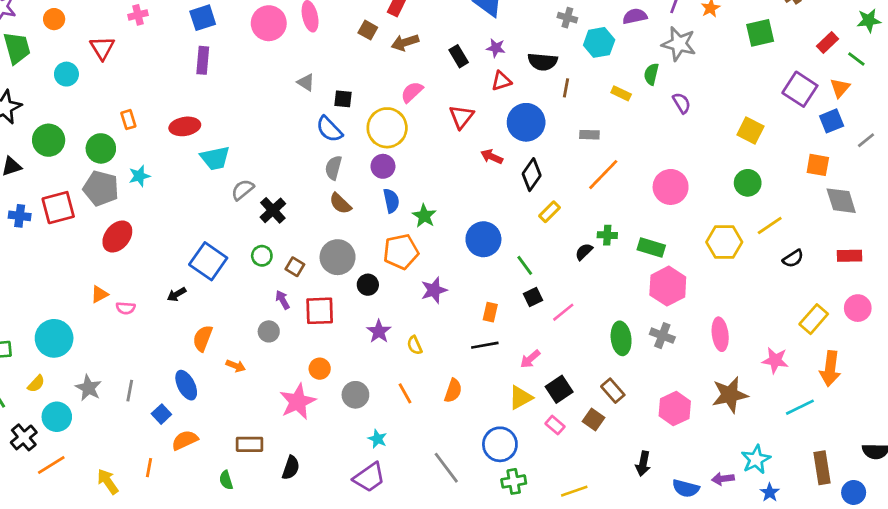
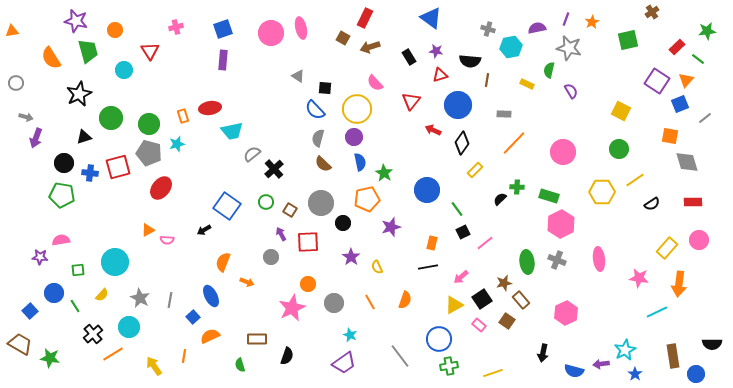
pink semicircle: (412, 92) -> (375, 83), turned -90
orange rectangle: (128, 120) -> (183, 116), moved
brown star: (730, 395) -> (504, 283), moved, size x0.6
cyan circle: (57, 417) -> (129, 327), moved

